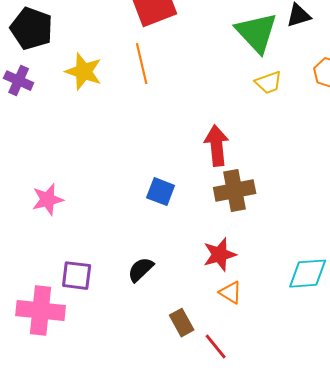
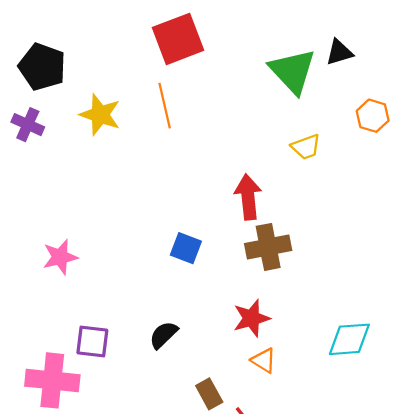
yellow trapezoid: (269, 83) -> (306, 147), moved

